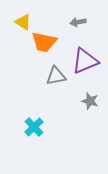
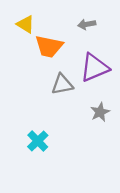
gray star: (90, 101) -> (100, 112), turned 30

